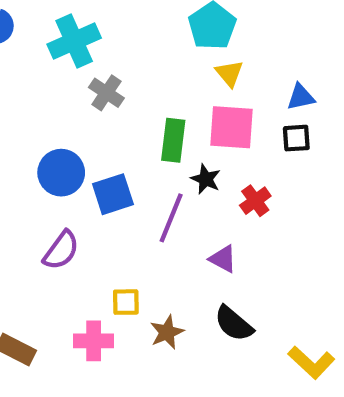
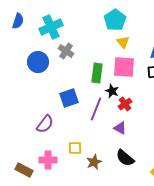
blue circle: (61, 173) -> (38, 62), moved
red cross: (255, 201) -> (125, 104), moved
pink cross: (94, 341) -> (48, 160), moved

